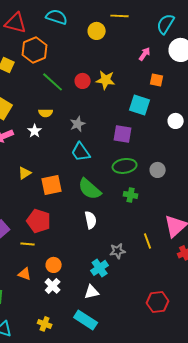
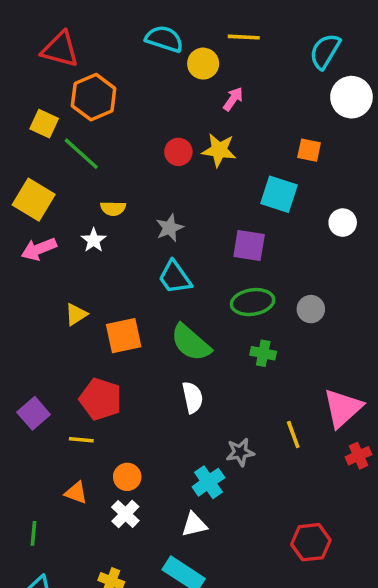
cyan semicircle: (57, 17) -> (164, 39), moved
pink arrow: (145, 54) -> (233, 99), moved
green line: (53, 82) -> (81, 154), moved

